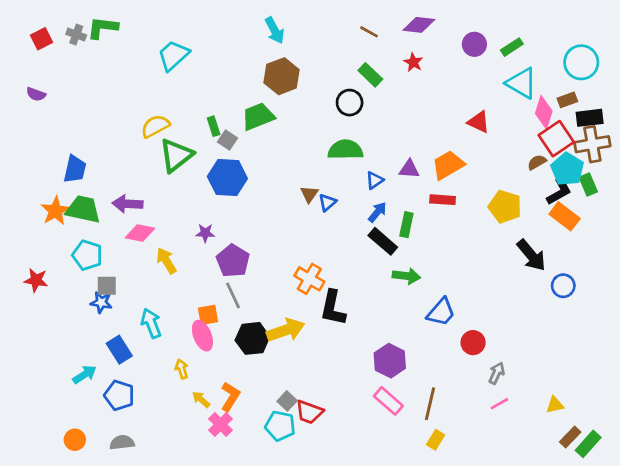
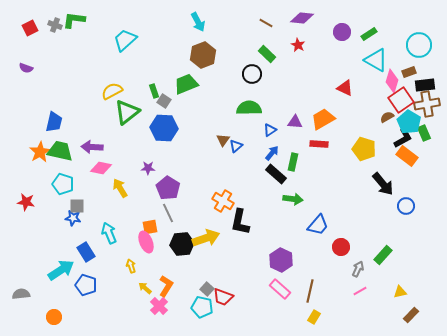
cyan arrow: (85, 375) -> (61, 270), size x1.5
gray semicircle: (122, 443) -> (21, 294), moved
green rectangle: (588, 444) -> (383, 255), moved

